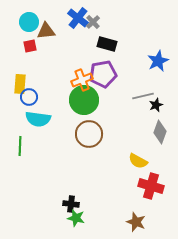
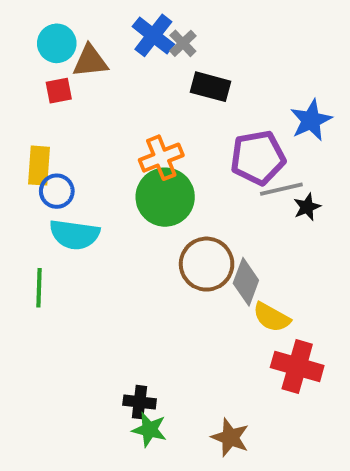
purple pentagon: (103, 74) -> (258, 158), moved
gray diamond: (160, 132) -> (246, 282), moved
brown circle: (89, 134) -> (207, 264), moved
brown star: (136, 222) -> (230, 437), moved

